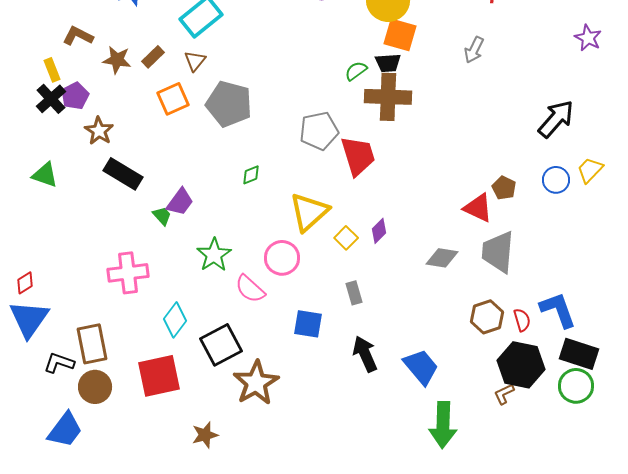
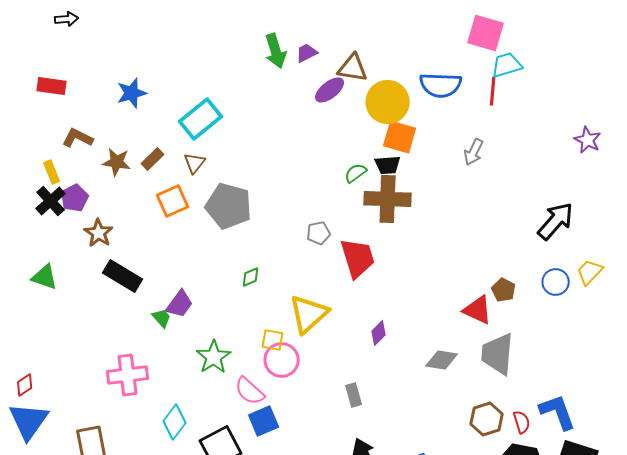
gray pentagon: (319, 131) -> (319, 233), size x0.6
yellow square: (346, 238) -> (273, 340), moved, turned -35
blue square: (308, 324) -> (264, 421), moved, turned -32

